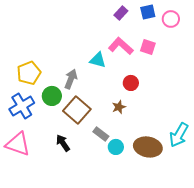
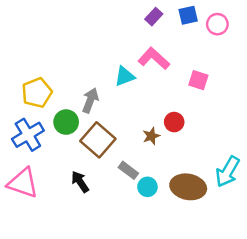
pink square: (148, 47) -> (198, 80), moved
cyan triangle: (98, 60) -> (125, 76), turned -36
red circle: (131, 83) -> (174, 122), moved

